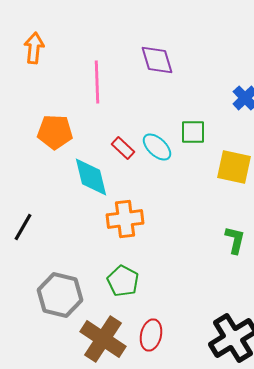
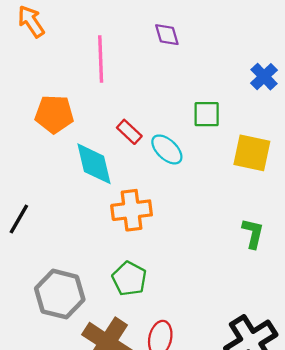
orange arrow: (34, 48) -> (31, 21), turned -40
purple diamond: (157, 60) -> (167, 35), size x0.7
cyan ellipse: (157, 147) -> (167, 149), moved

